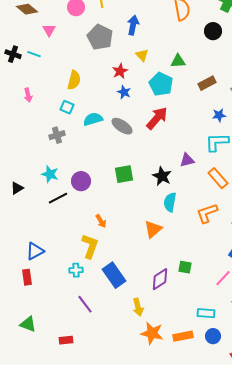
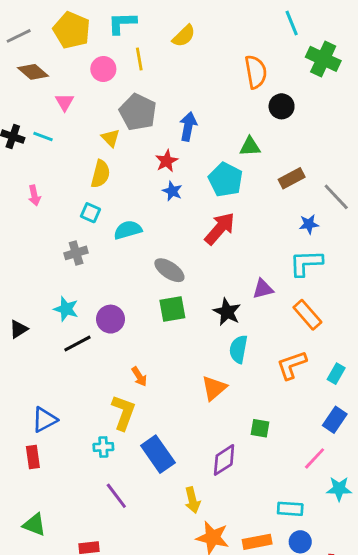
blue arrow: (133, 25) -> (188, 126), moved
black circle: (213, 31) -> (282, 106), moved
yellow triangle: (142, 55) -> (111, 138), moved
gray ellipse: (122, 126) -> (169, 270), moved
green square: (185, 267) -> (260, 428), moved

